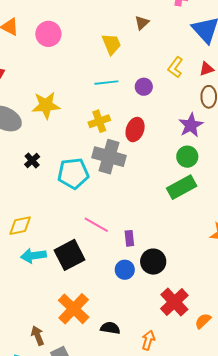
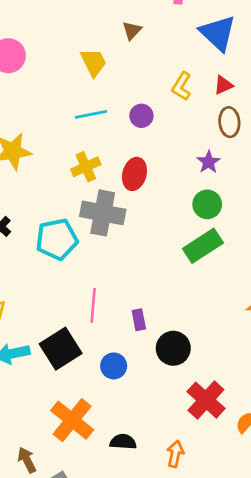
purple star: (191, 125) -> (209, 162), size x0.7
pink line: (96, 225) -> (93, 305), turned 70
blue circle: (125, 270) -> (114, 366), moved

